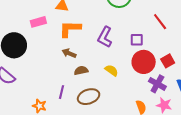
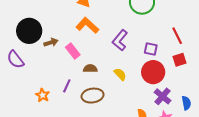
pink rectangle: (38, 22) -> (73, 51), moved, turned 56
orange L-shape: (70, 29) -> (87, 25), turned 30
brown arrow: (69, 53) -> (51, 42), moved, turned 128
red square: (168, 61) -> (179, 60), moved

